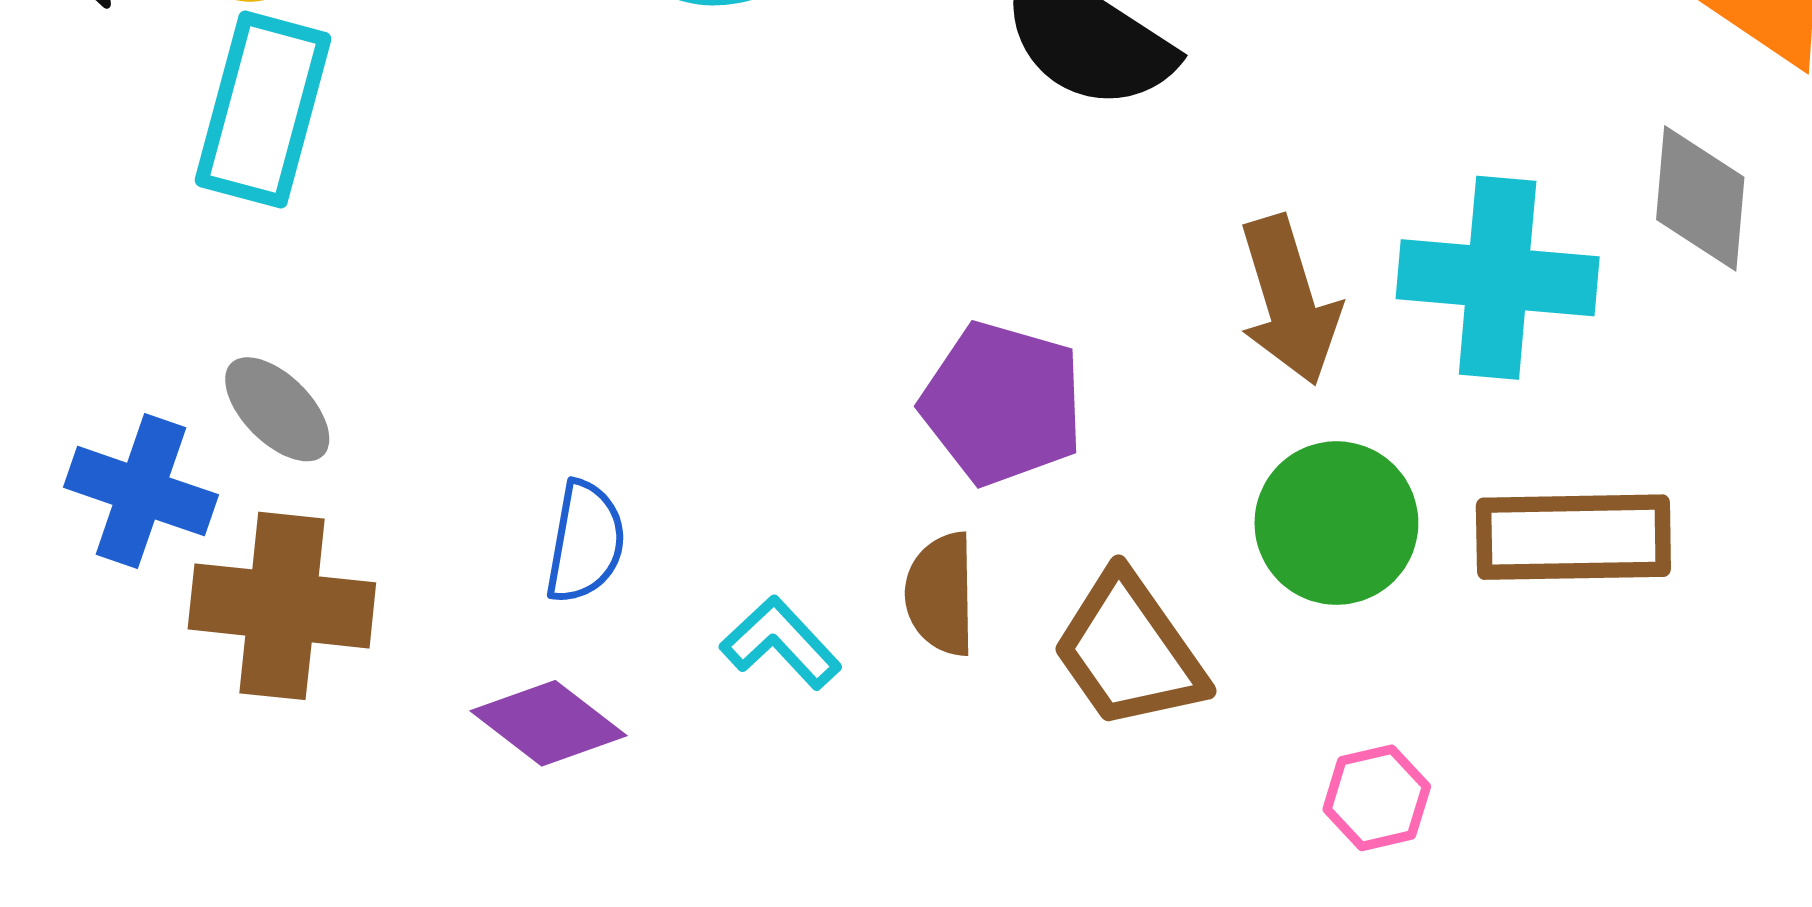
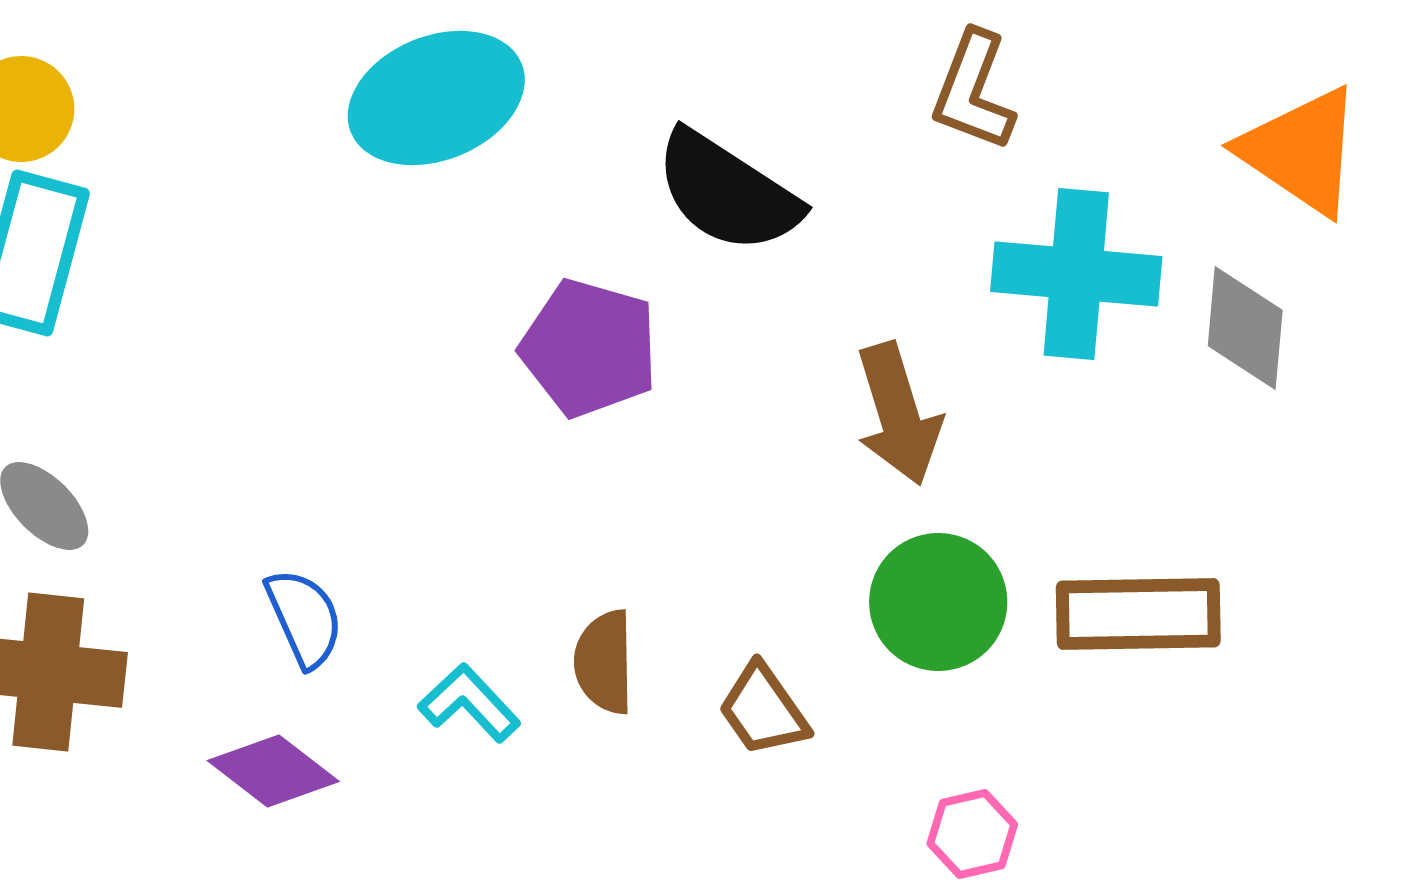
cyan cross: (1498, 278) -> (1076, 274), moved
purple pentagon: (1002, 403) -> (589, 348), moved
blue semicircle: (585, 542) -> (304, 618), turned -34
brown trapezoid: (1129, 651) -> (763, 710), size x0.7

